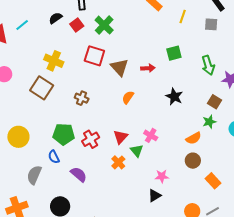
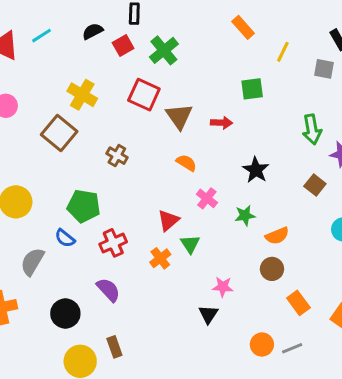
green square: (174, 53) -> (252, 89), moved
orange semicircle: (128, 97) -> (186, 163), turned 80
green star: (209, 122) -> (245, 215), moved
pink cross: (151, 135) -> (207, 198), moved
red cross: (91, 139) -> (113, 243), moved
blue semicircle: (54, 157) -> (65, 238), turned -32
purple semicircle: (79, 174) -> (108, 290), moved
black triangle: (155, 196) -> (208, 314), turned -32

